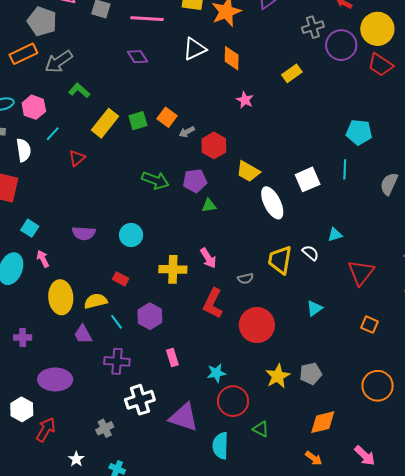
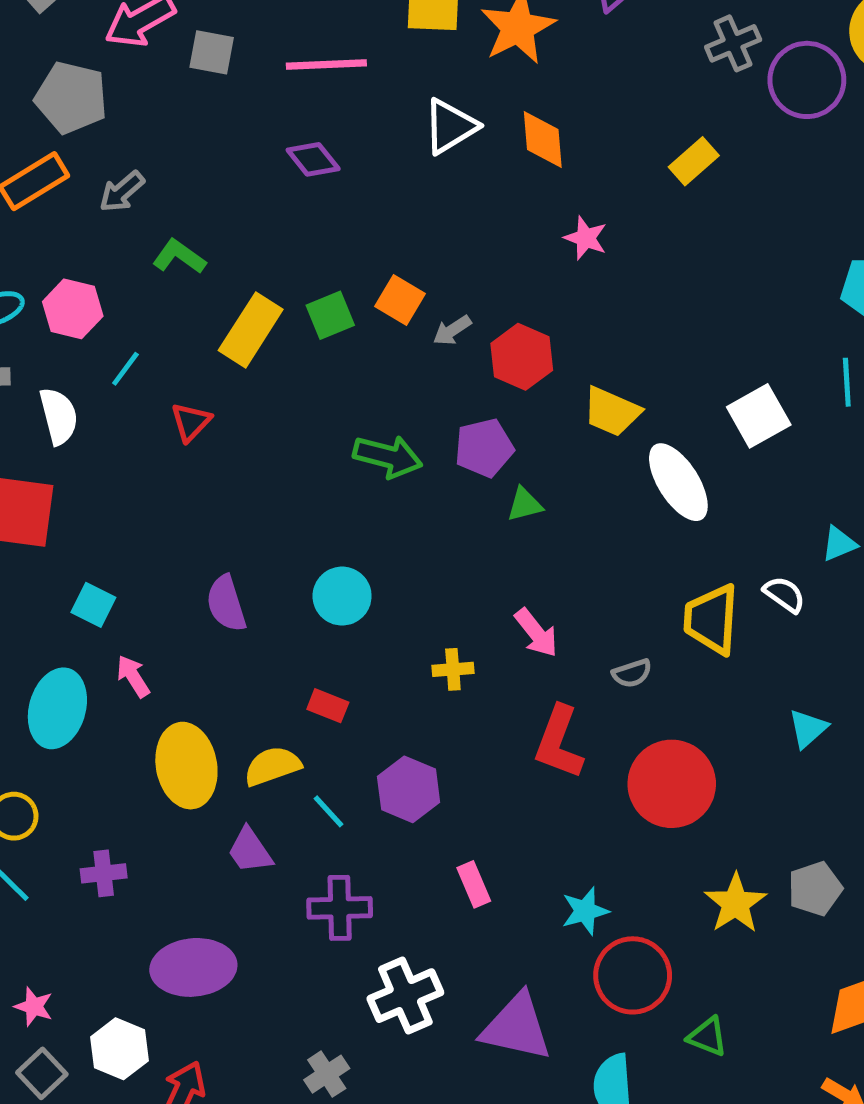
gray arrow: (59, 62) -> (122, 192), size x0.7
purple semicircle: (84, 233) -> (226, 604), turned 75
yellow cross: (173, 269) -> (453, 669), size x0.6

